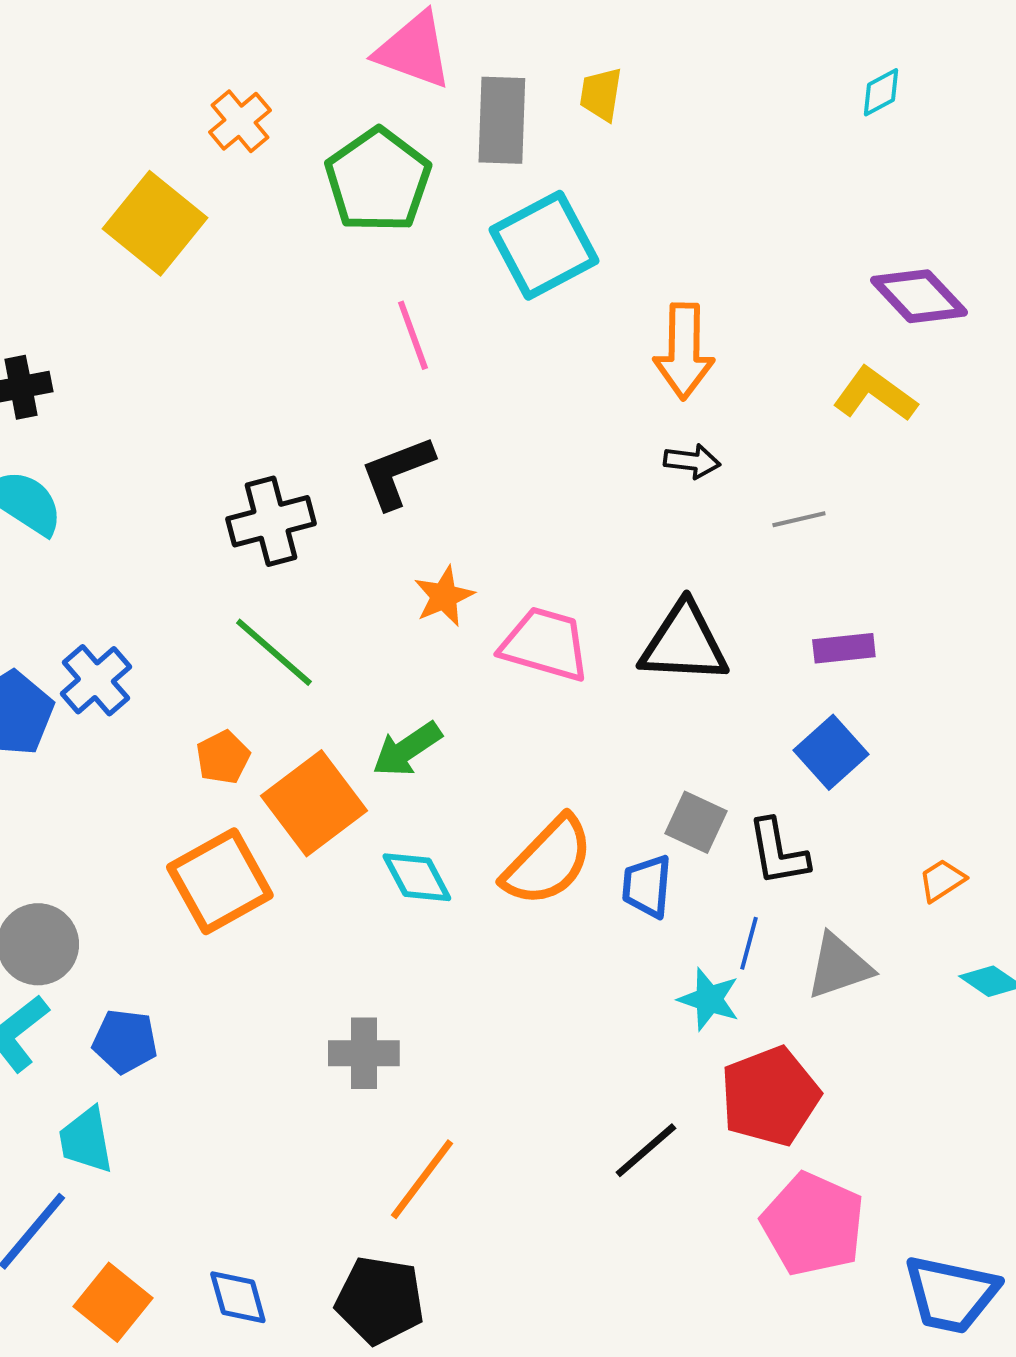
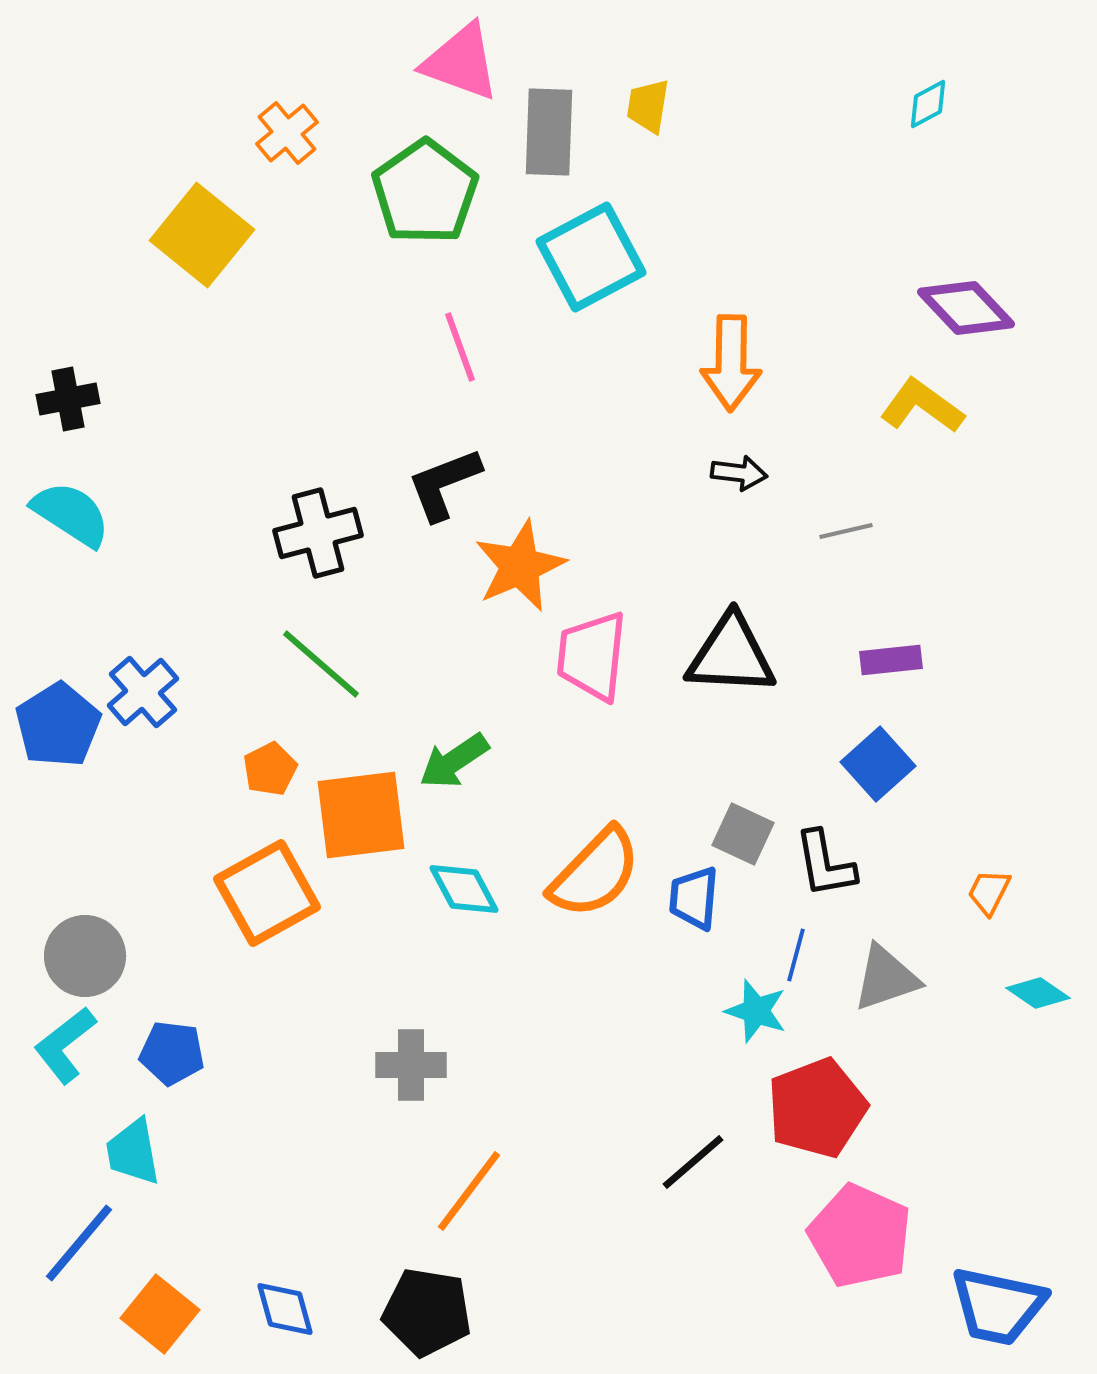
orange star: (444, 596) -> (520, 566), moved, size x1.5
pink trapezoid: (545, 644) -> (592, 656), turned -100
orange square: (314, 803) -> (361, 815), turned 30
orange trapezoid: (942, 880) -> (989, 892), turned -30

